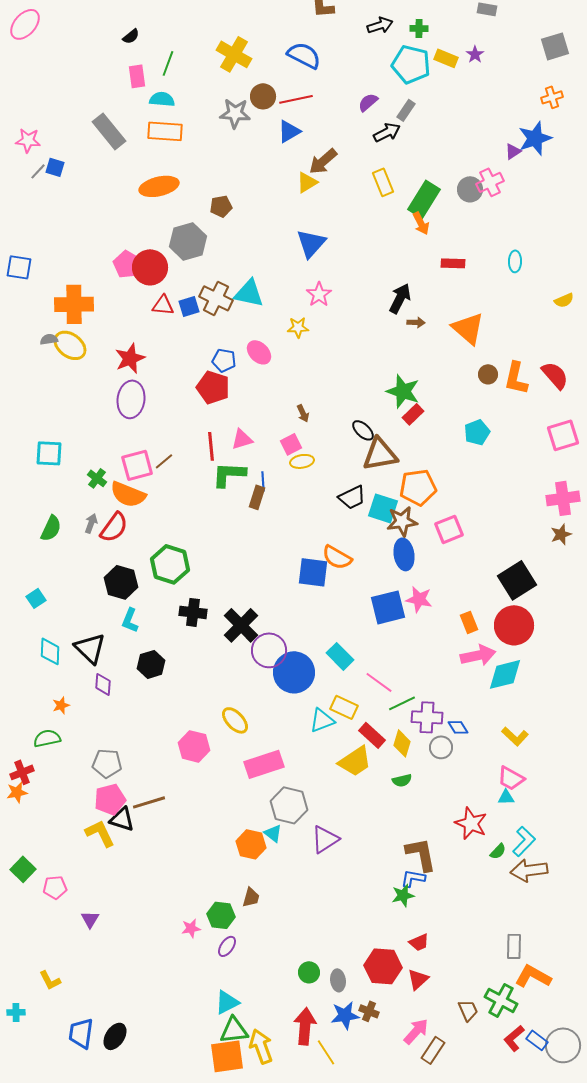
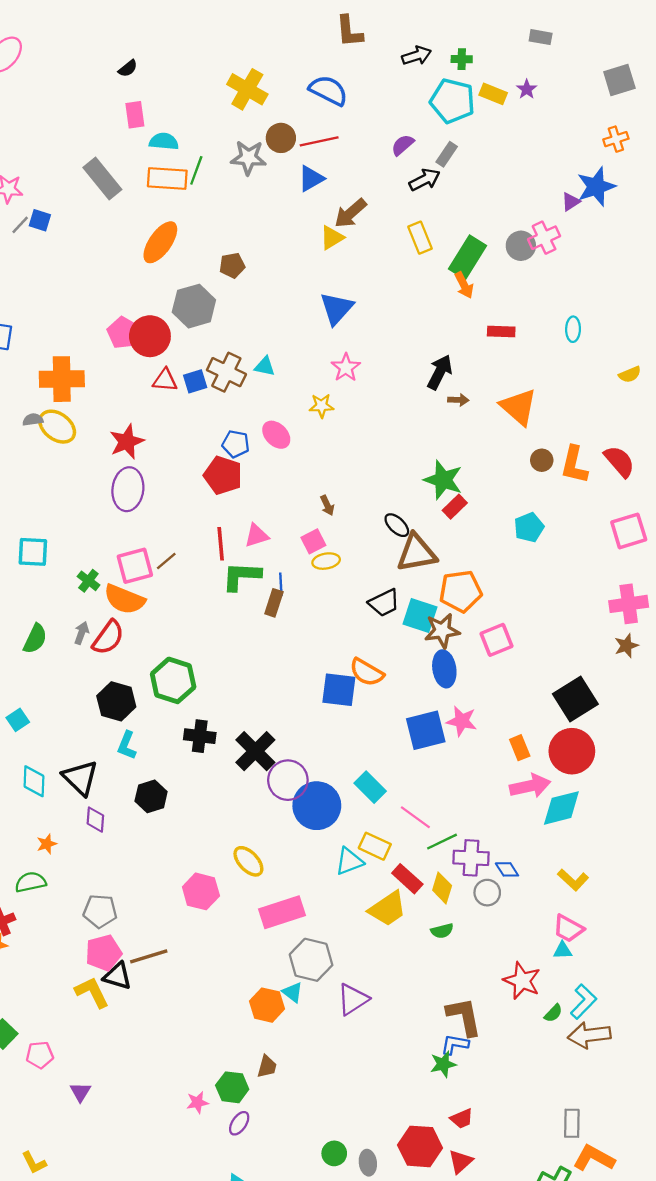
green line: (168, 63) -> (196, 170), moved
orange ellipse: (159, 186) -> (160, 242), turned -42
cyan triangle: (249, 293) -> (265, 366), size x0.6

